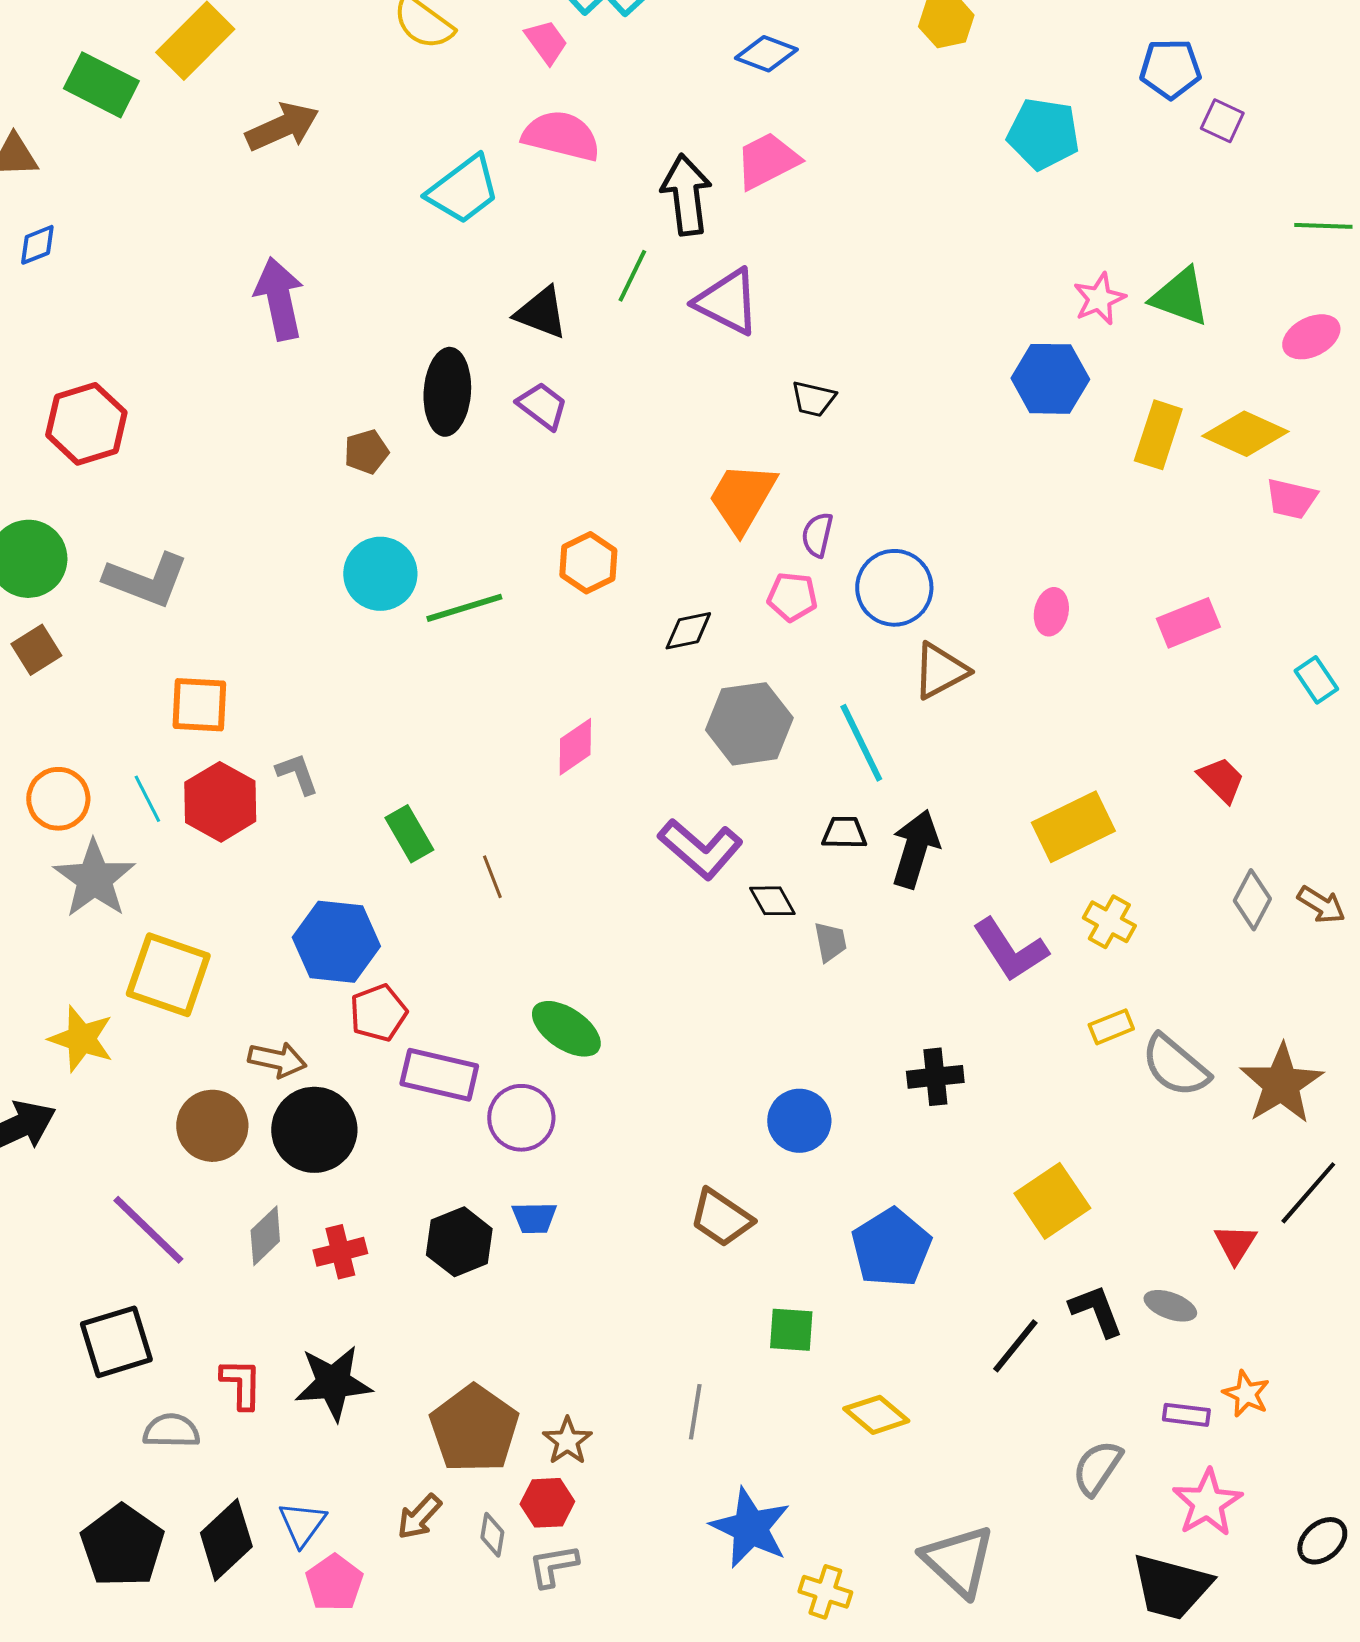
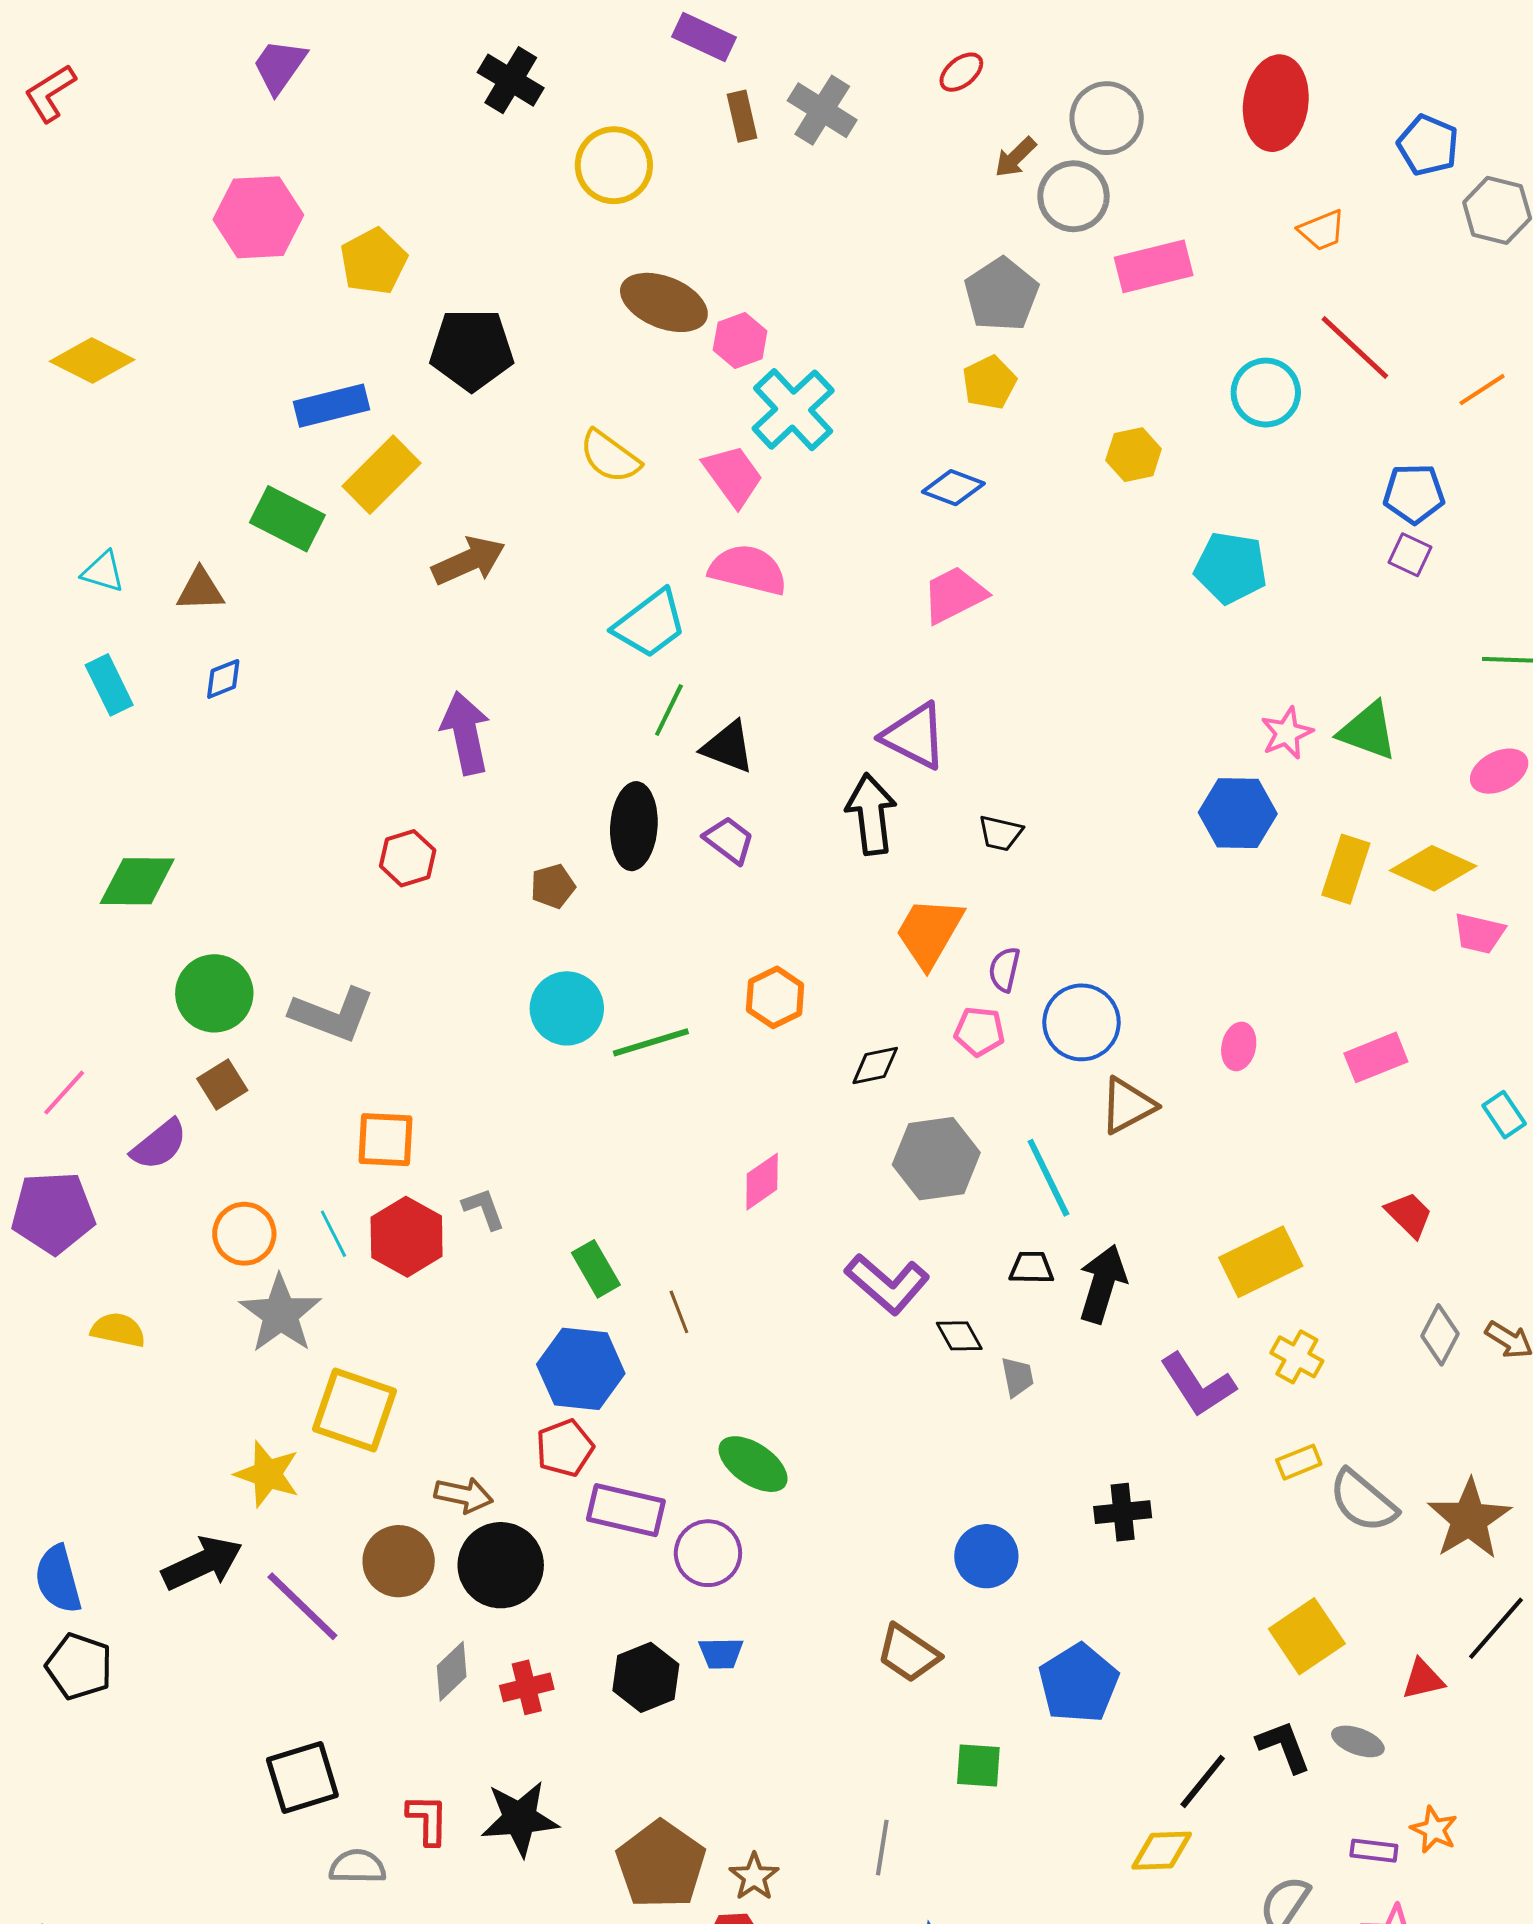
pink trapezoid: (546, 42) -> (733, 476), size x1.4
blue pentagon: (1170, 69) -> (1414, 494), moved
black arrow: (686, 195) -> (871, 814), moved
green line: (632, 276) -> (669, 710), moved
red hexagon: (86, 424) -> (408, 858), moved, size x0.7
blue hexagon: (336, 942) -> (581, 1369), moved
yellow square: (1052, 1201) -> (1307, 1636), moved
purple line: (148, 1230) -> (302, 1606), moved
red triangle: (1235, 1244) -> (1423, 1679), turned 45
yellow diamond: (876, 1415) -> (1162, 1851), moved, turned -42

